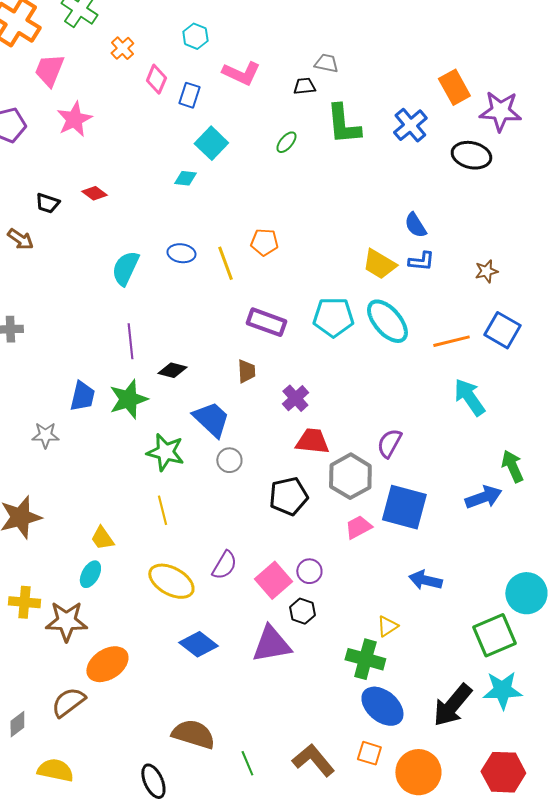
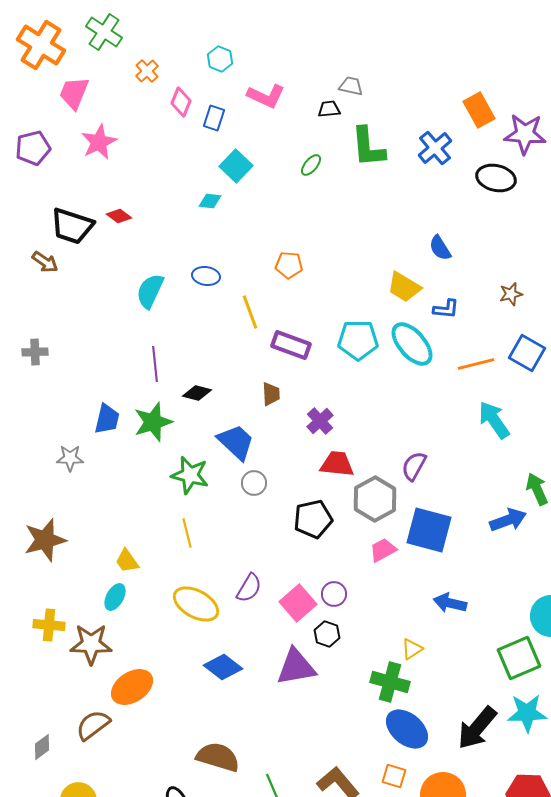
black trapezoid: (47, 203) -> (72, 226), size x1.8
blue L-shape: (421, 261) -> (446, 309), moved
yellow line: (225, 263) -> (250, 312), moved

